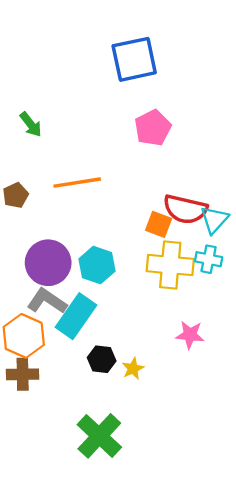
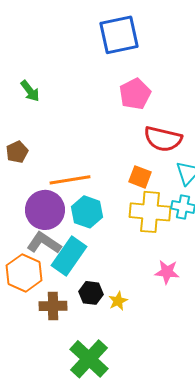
orange line: (77, 183) -> (70, 180), moved
red semicircle: (185, 209) -> (163, 139), moved
brown cross: (23, 374) -> (53, 306), moved

